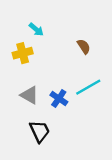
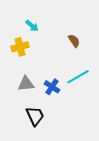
gray triangle: (29, 95) -> (26, 84), turned -36

